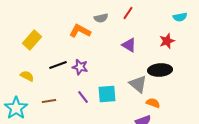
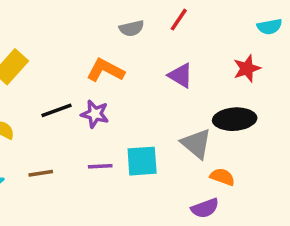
orange L-shape: (80, 31) -> (105, 70), moved
purple line: (83, 97) -> (100, 166), turned -56

